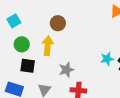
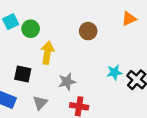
brown circle: (58, 23) -> (88, 31), moved
green circle: (22, 44) -> (31, 29), moved

